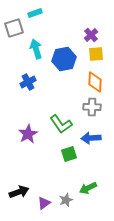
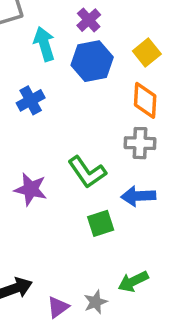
purple cross: (91, 35) -> (89, 20), moved
yellow square: (96, 54) -> (147, 53), turned -35
purple star: (28, 134) -> (31, 189), turned -30

